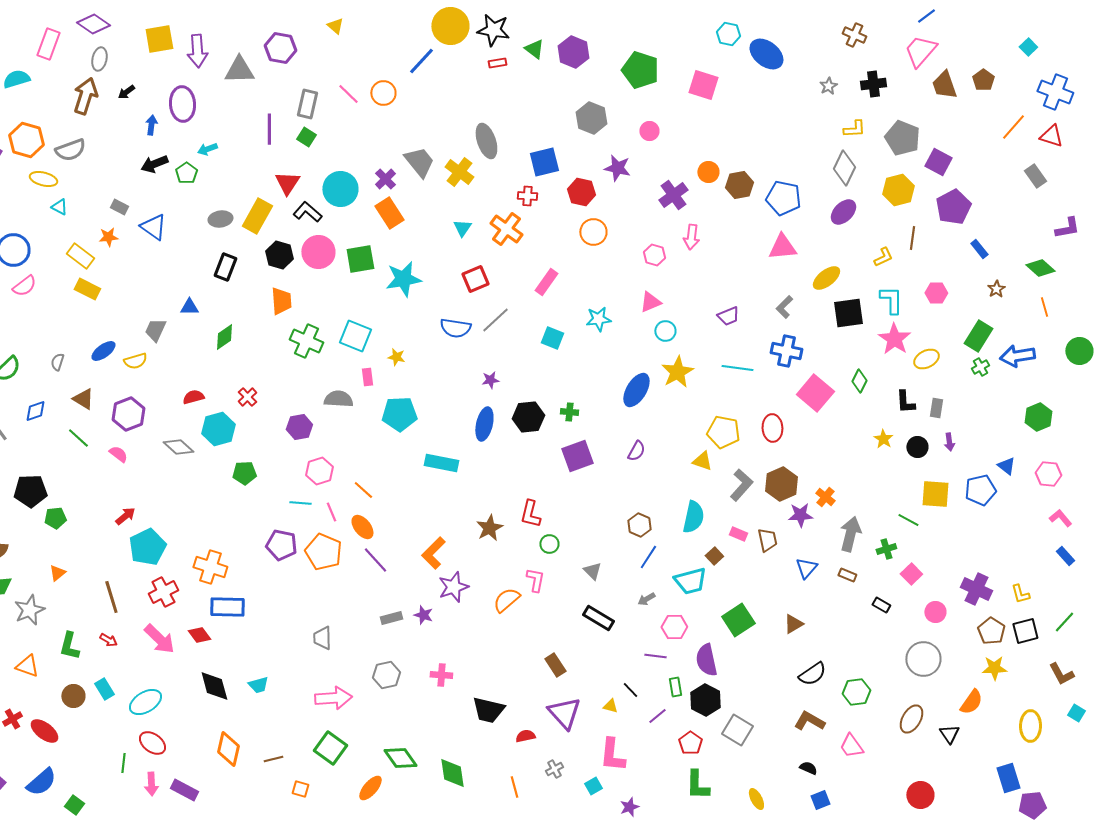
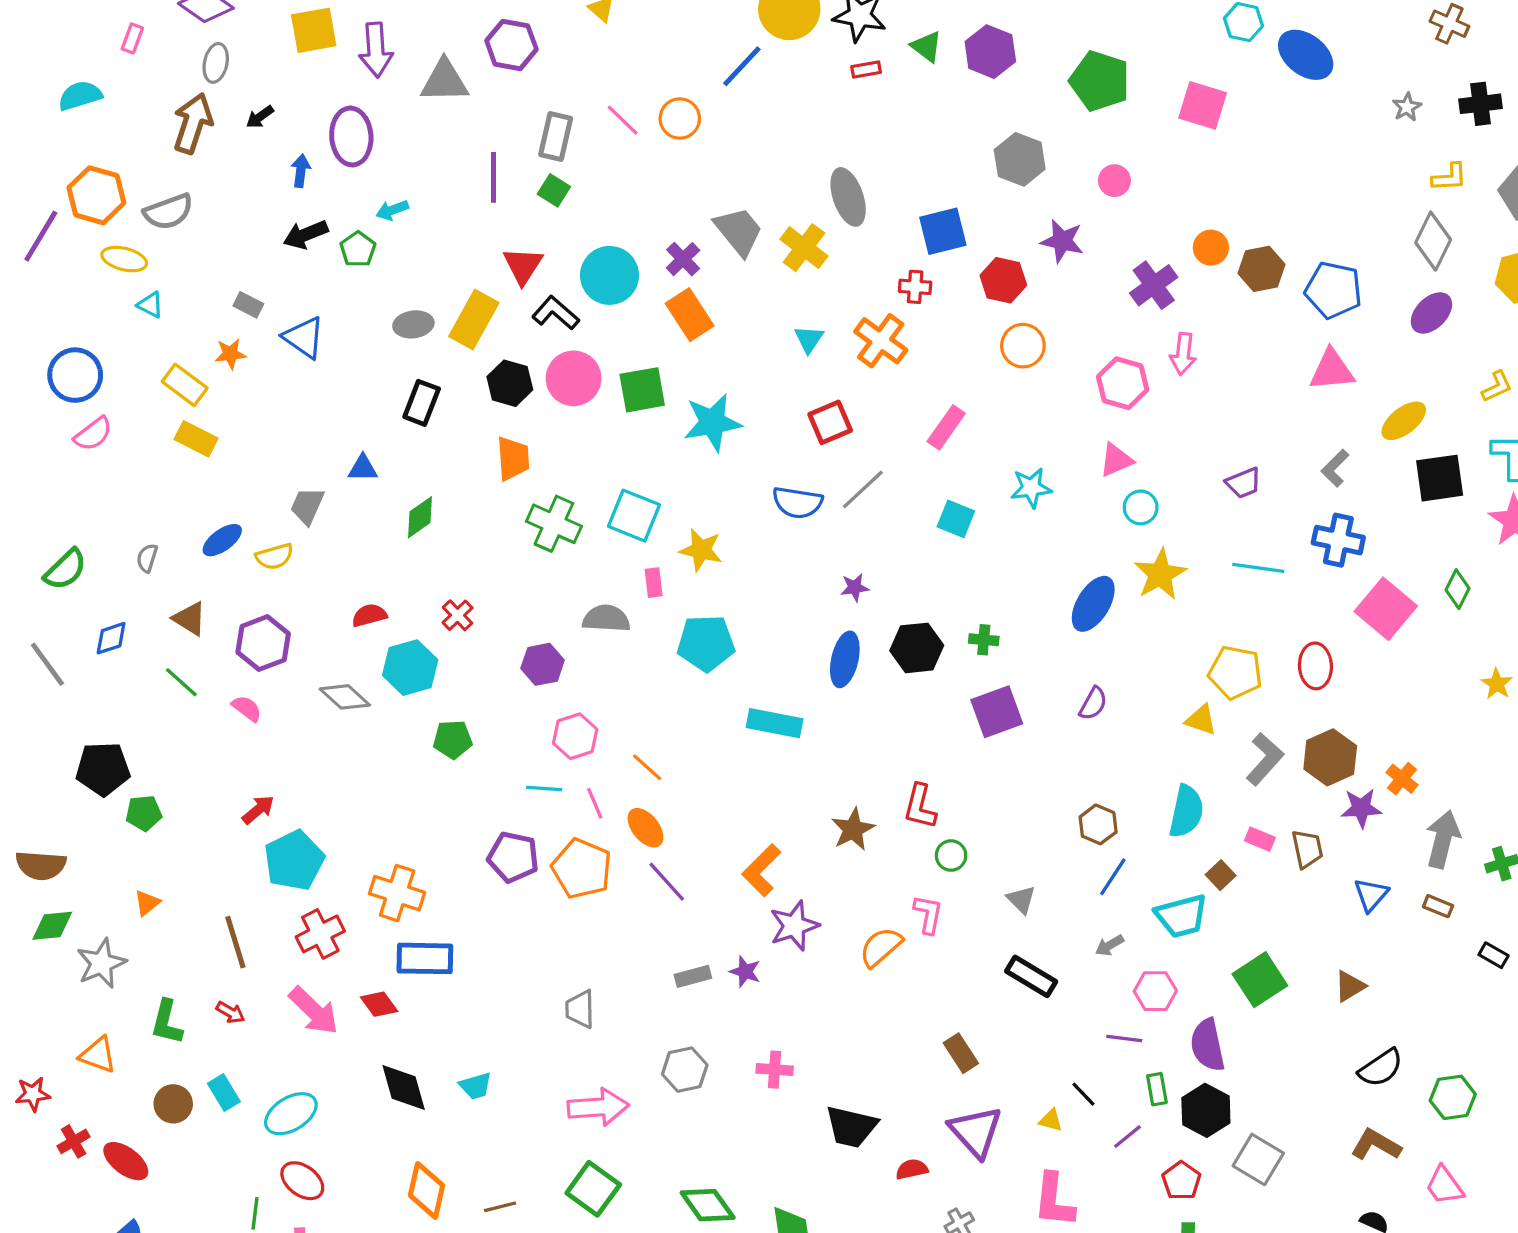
pink rectangle: (48, 44) -> (132, 38), size x0.6
pink hexagon: (654, 255) -> (1123, 383), size x1.4
yellow star: (396, 357) -> (701, 550), size x1.5

